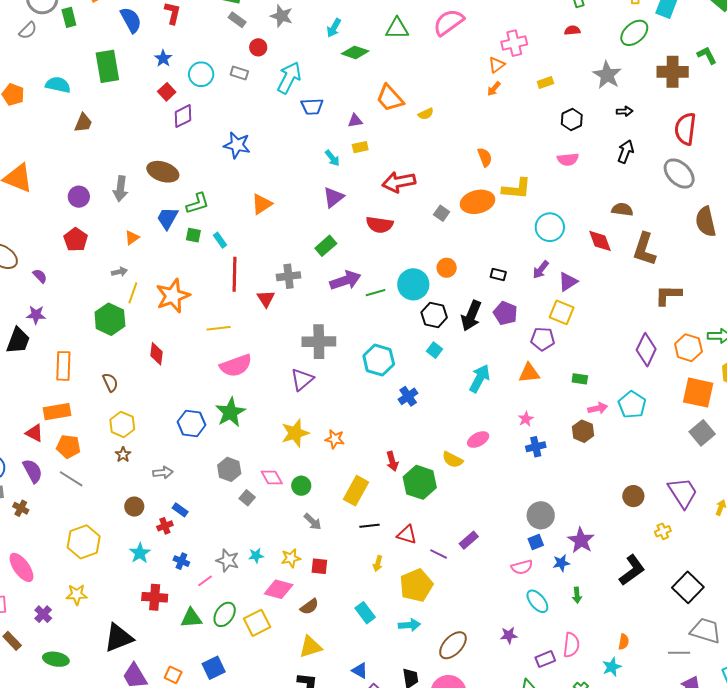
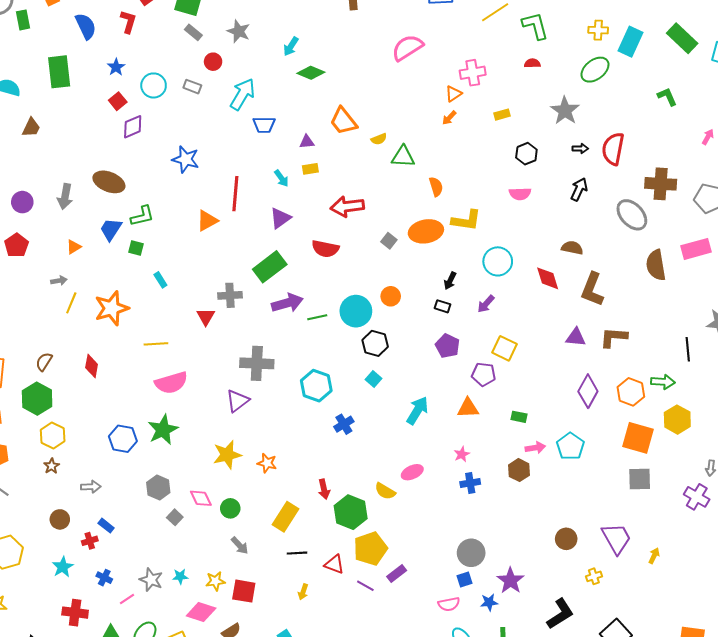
green triangle: (397, 28) -> (403, 157), moved
brown cross: (673, 72) -> (661, 184), moved
red semicircle: (685, 129) -> (613, 149), moved
cyan rectangle: (220, 240) -> (160, 280), moved
green rectangle: (326, 246) -> (270, 267), size x1.5
red line: (235, 274) -> (235, 194), moved
purple triangle: (568, 282) -> (576, 337), moved, turned 35
black arrow: (471, 316) -> (450, 281), moved, size x0.6
green hexagon: (110, 319) -> (37, 399), moved
brown semicircle: (110, 382) -> (44, 362), moved, turned -126
gray square: (702, 433) -> (640, 479), turned 35
red square: (319, 566) -> (244, 591), size x1.4
yellow pentagon: (416, 585) -> (370, 549), moved

